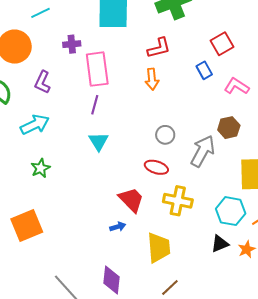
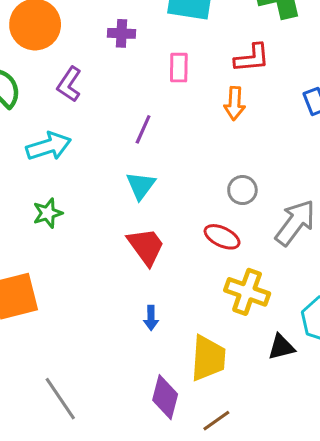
pink rectangle: (97, 69) -> (179, 68), moved, size x0.6
red trapezoid: (131, 200) -> (146, 246), moved
blue arrow: (118, 227) -> (151, 318), turned 98
black triangle: (220, 244) -> (281, 347), moved
purple diamond: (111, 280) -> (165, 397), moved

